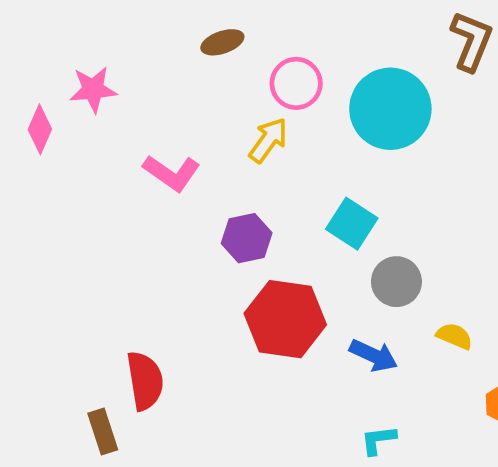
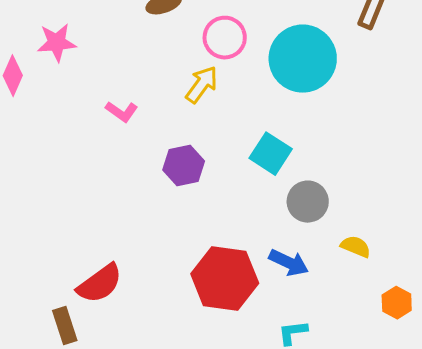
pink L-shape: (172, 173) -> (122, 112), size x0.7
red hexagon: (285, 319) -> (225, 279), moved
red semicircle: (145, 381) -> (100, 284), turned 63

